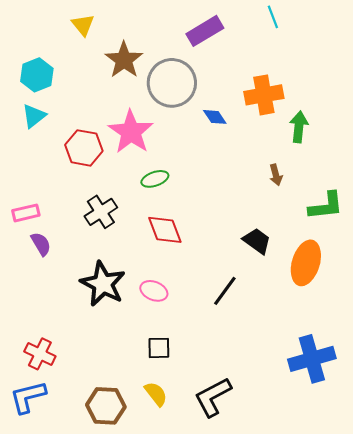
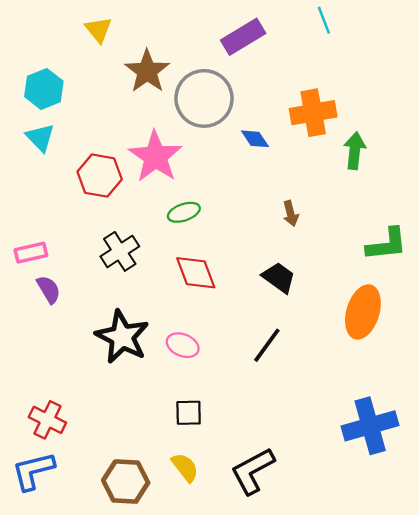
cyan triangle: (34, 116) -> (40, 138), turned -36
brown arrow: (276, 175) -> (291, 213), moved
black trapezoid: (257, 241) -> (279, 278), moved

